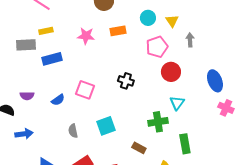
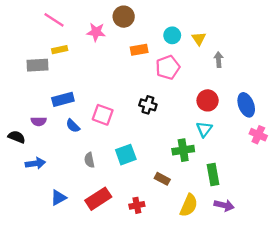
pink star: (86, 36) -> (96, 32), moved
pink pentagon: (157, 47) -> (168, 67), moved
blue rectangle: (52, 59) -> (63, 99), moved
red circle: (171, 72) -> (208, 100), moved
blue semicircle: (58, 100) -> (73, 126), turned 80

